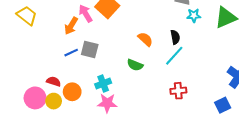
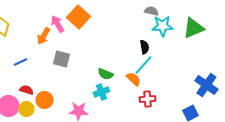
cyan star: (194, 15) -> (162, 26), size x1.5
orange semicircle: (145, 39) -> (133, 79), moved
blue line: (71, 53) -> (20, 62), moved
cyan cross: (103, 84) -> (101, 92), moved

